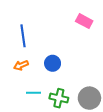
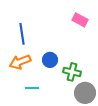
orange arrow: (21, 65) -> (20, 62), size x1.5
green cross: (59, 98) -> (72, 72), moved

